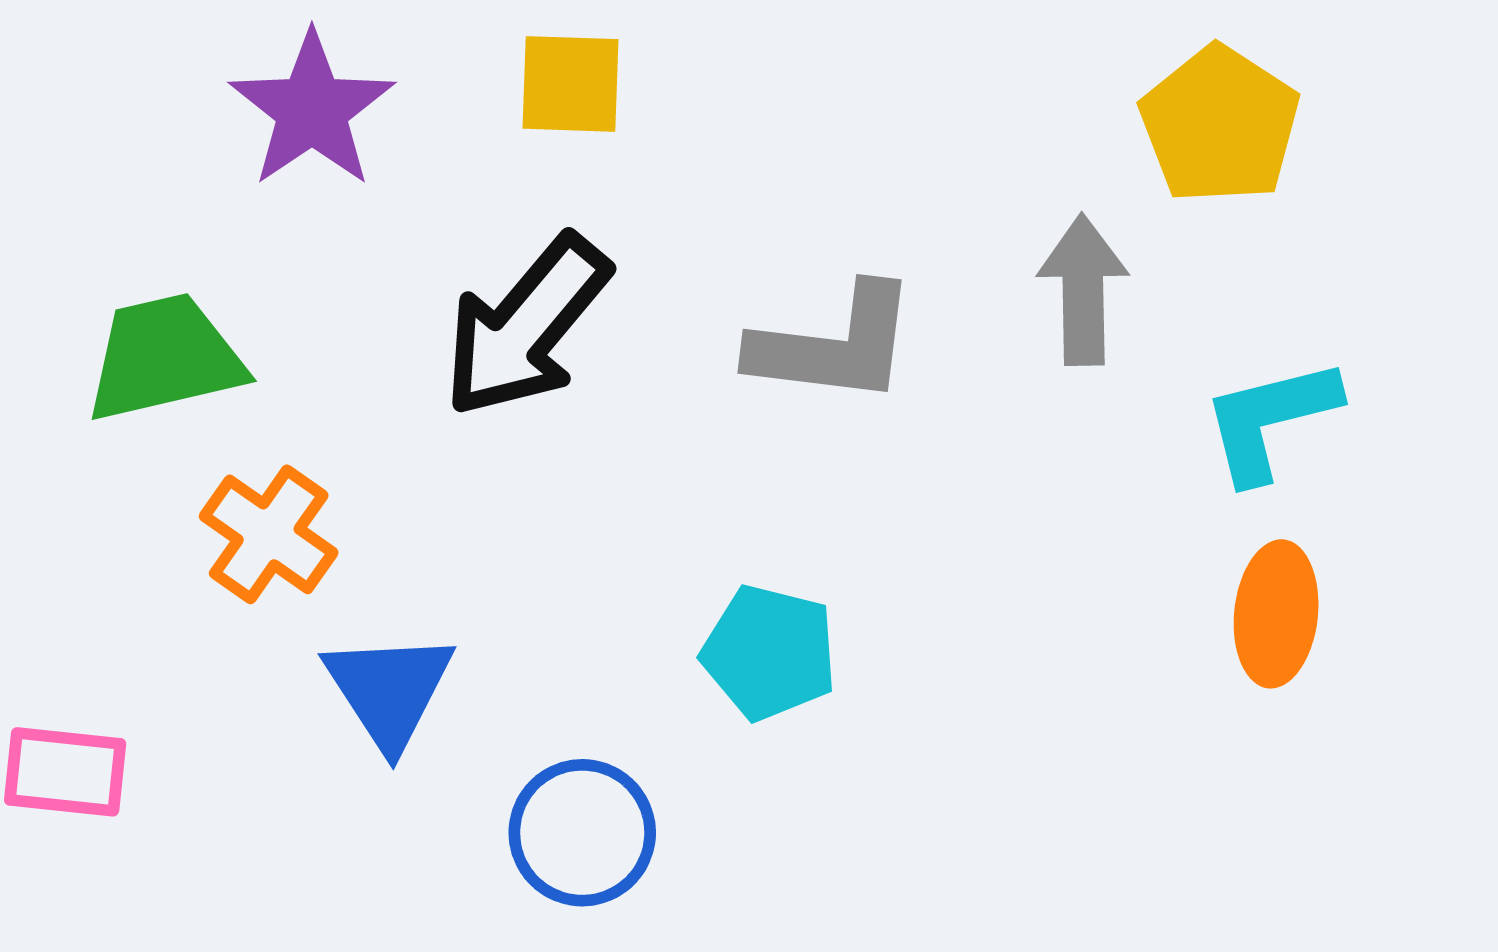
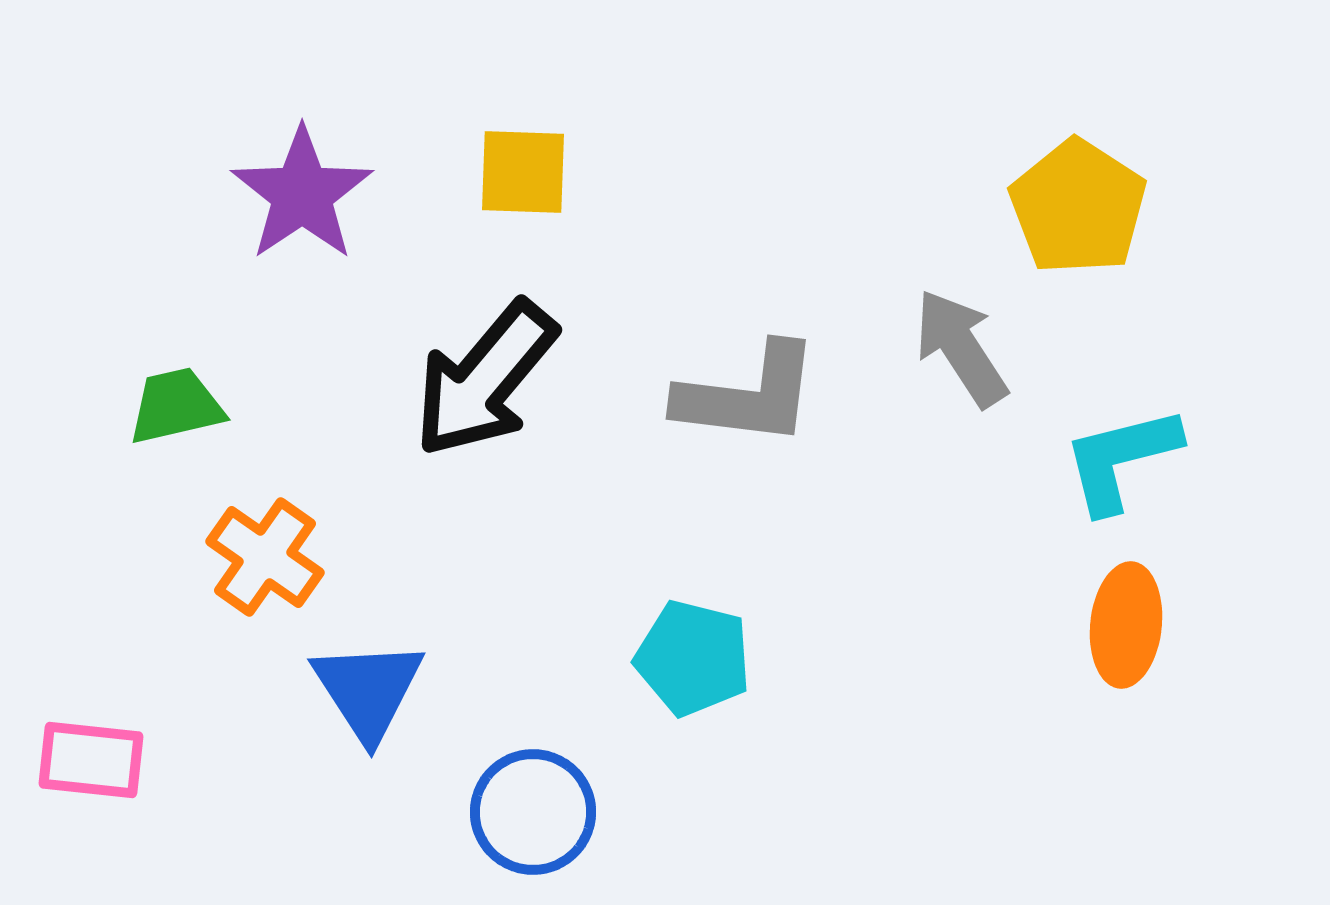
gray arrow: (1083, 290) -> (961, 348), turned -32
green trapezoid: (165, 358) -> (176, 406), size x0.7

